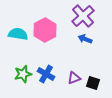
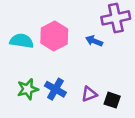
purple cross: (83, 16) -> (116, 18), moved, turned 30
blue arrow: (85, 39) -> (94, 41), moved

